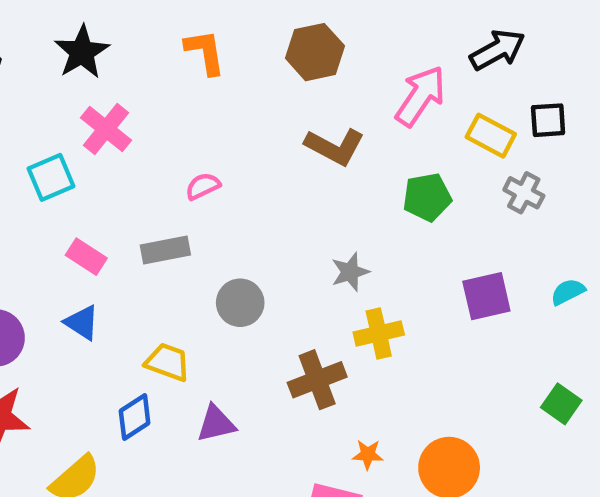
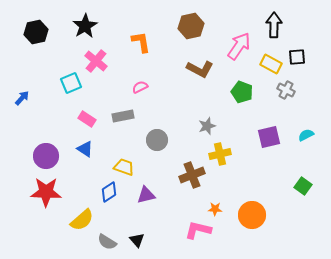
black arrow: (497, 50) -> (274, 25), turned -60
orange L-shape: (205, 52) -> (141, 42), moved
green pentagon: (427, 197) -> (242, 92), turned 30

